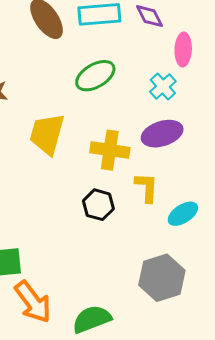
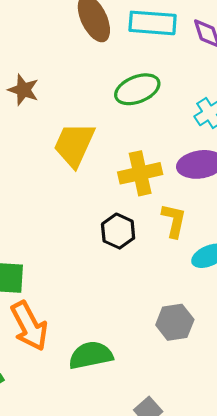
yellow cross: (110, 150) -> (140, 173), turned -30
gray hexagon: (162, 278) -> (175, 322), size x0.7

